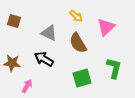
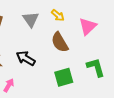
gray triangle: (49, 33) -> (31, 19), moved, turned 30
green L-shape: (114, 68) -> (96, 67), turned -30

